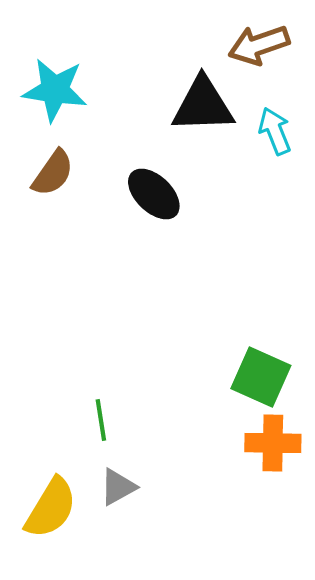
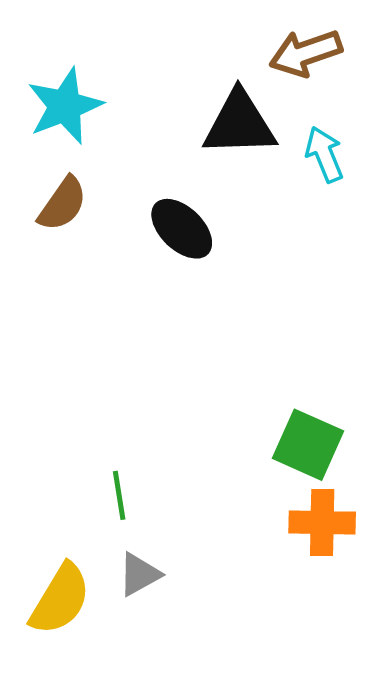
cyan star: (55, 90) -> (65, 106), turned -30

